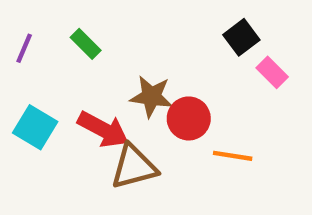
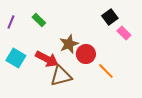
brown star: (151, 97) -> (69, 44), turned -30
orange line: (233, 156) -> (106, 71), turned 36

